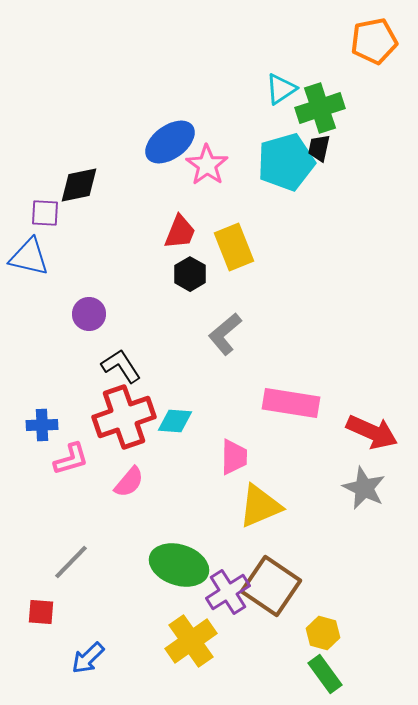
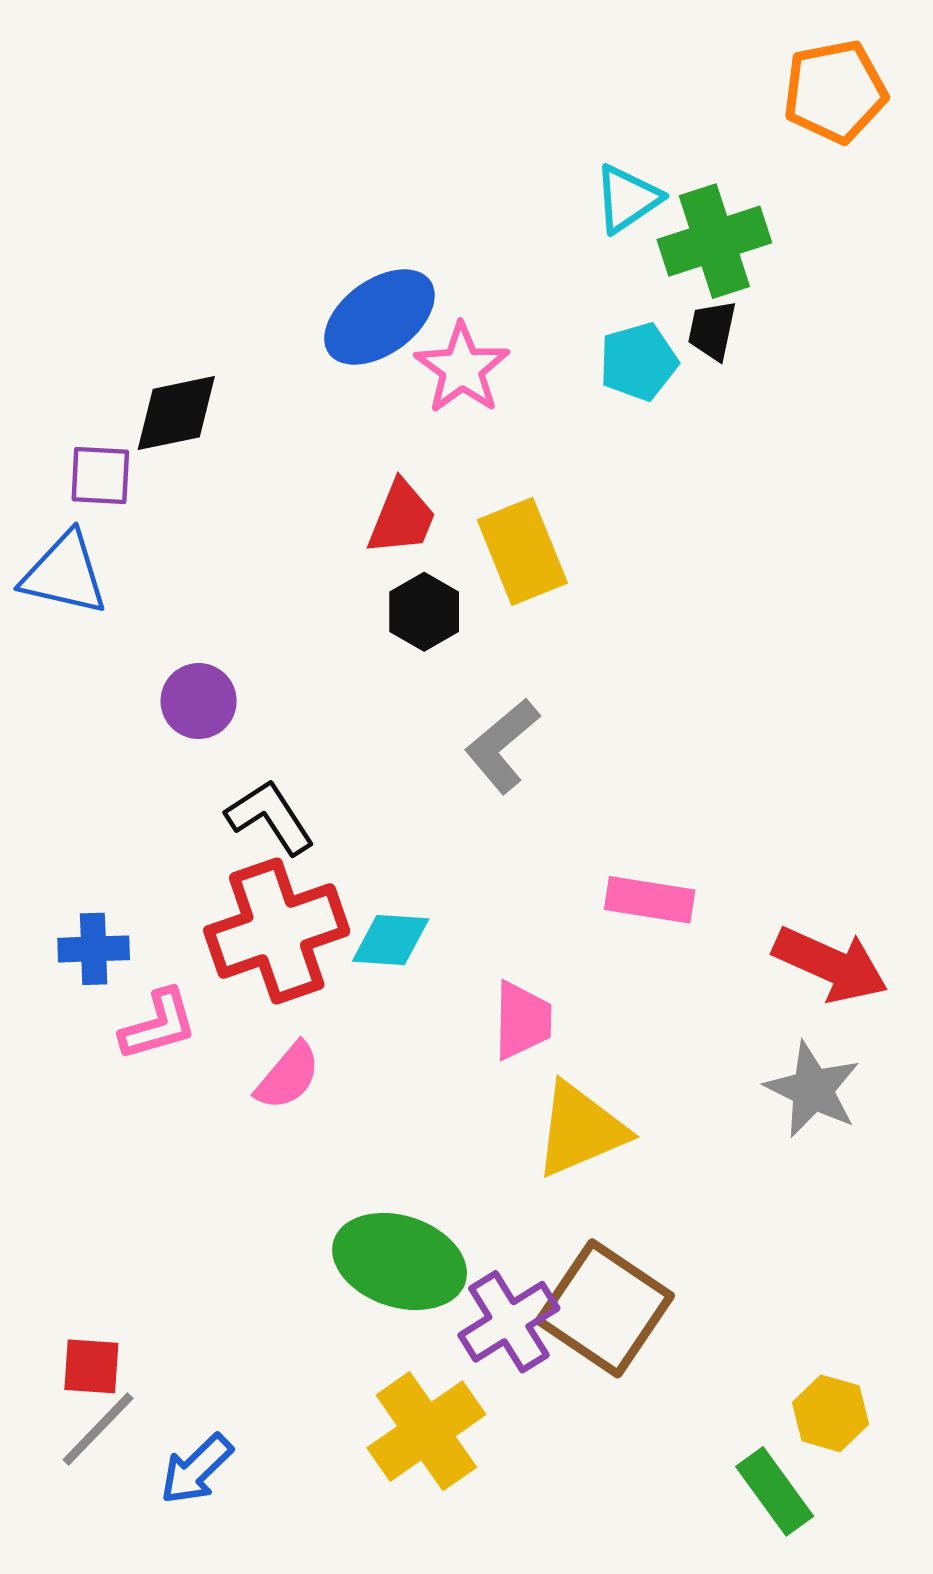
cyan pentagon: (286, 162) -> (638, 362), size x0.6
pink rectangle: (291, 403) -> (650, 900), size x0.7
gray line: (71, 562) -> (98, 1429), moved
yellow hexagon: (323, 633) -> (830, 1413), moved
green rectangle: (325, 674) -> (775, 1491), moved

